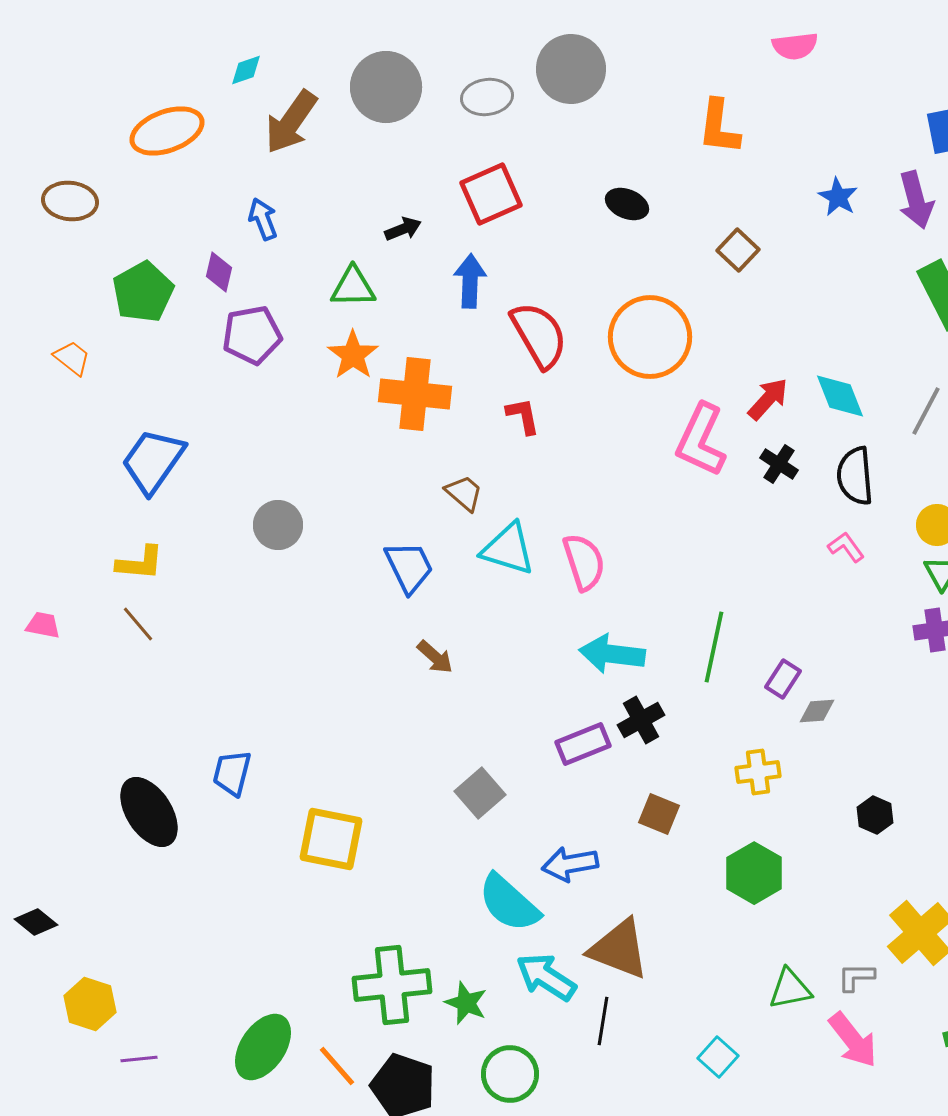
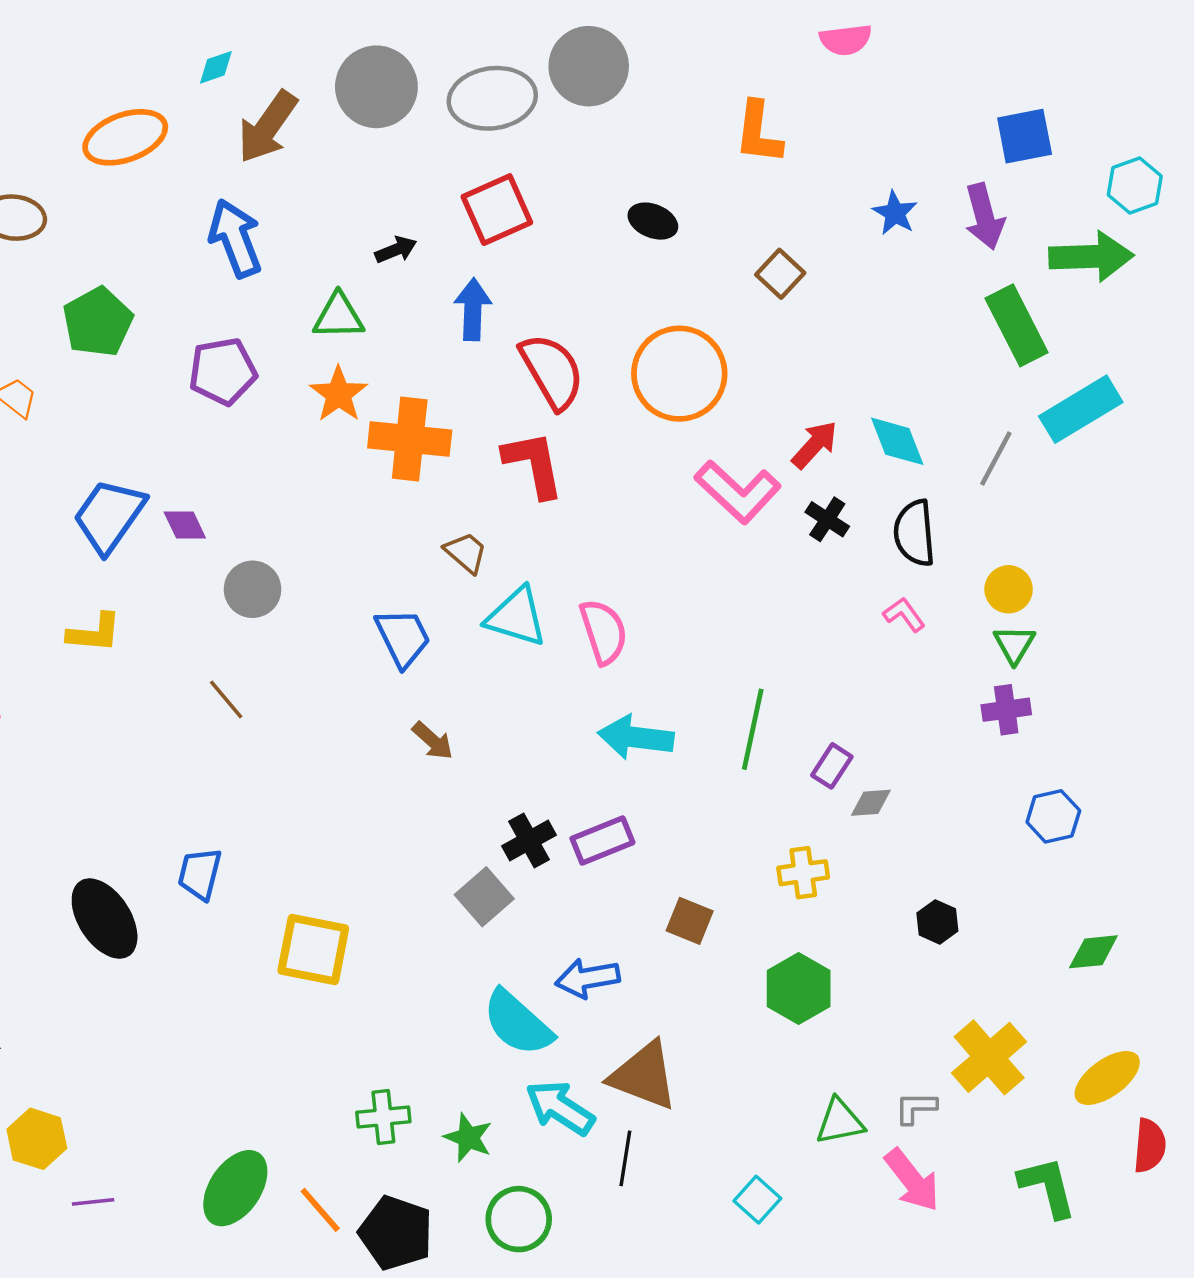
gray ellipse: (487, 97) -> (492, 98), size x1.5
blue arrow: (263, 219) -> (235, 238), size x1.6
purple diamond: (219, 272) -> (185, 525), moved, turned -39
red L-shape: (523, 416) -> (534, 464), size x1.6
pink L-shape: (701, 440) -> (738, 492), turned -72
brown line: (138, 624) -> (226, 699), moved
black cross: (641, 720) -> (529, 841), moved
green cross: (392, 985) -> (383, 1117), size x0.6

